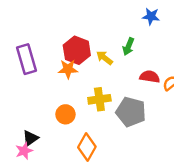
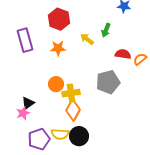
red hexagon: (77, 50) -> (59, 19), moved
yellow cross: (99, 99) -> (71, 93), moved
gray pentagon: (131, 112) -> (108, 82), turned -30

